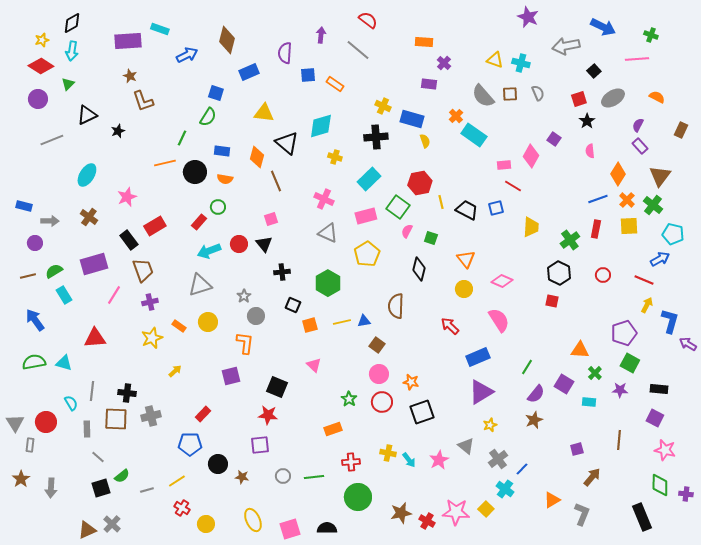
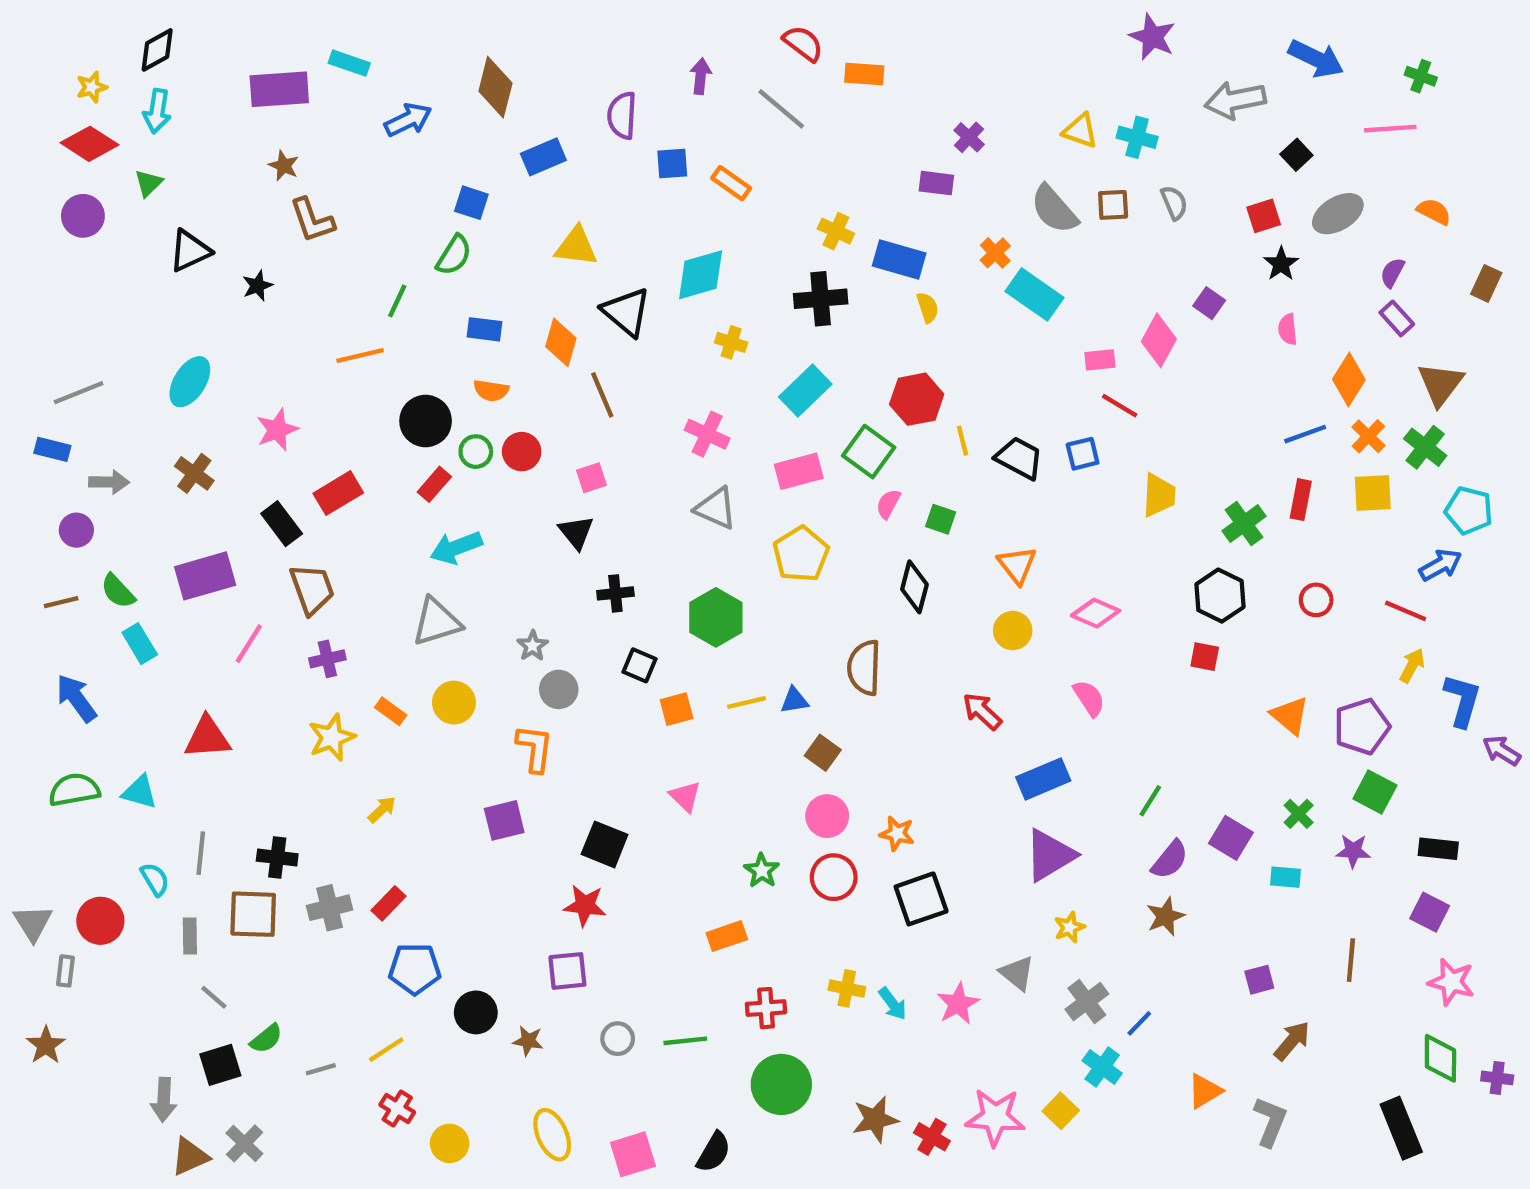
orange rectangle: (424, 42) -> (864, 74), moved
gray line: (52, 140) -> (79, 393), moved
black circle: (195, 172) -> (426, 421), moved
red circle: (239, 244) -> (522, 452), moved
green semicircle: (54, 271) -> (118, 591), turned -102
pink semicircle: (499, 320) -> (1089, 698), size x0.7
orange triangle: (580, 350) -> (1290, 716), moved, turned 36
red rectangle: (203, 414) -> (388, 903), moved
gray arrow: (51, 488) -> (164, 1100), moved
black semicircle: (327, 528) -> (714, 1152), turned 120

